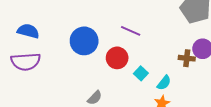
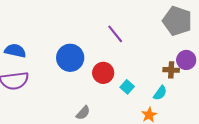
purple line: (131, 31) -> (115, 34), moved, turned 30
cyan semicircle: (164, 83) -> (160, 93), moved

